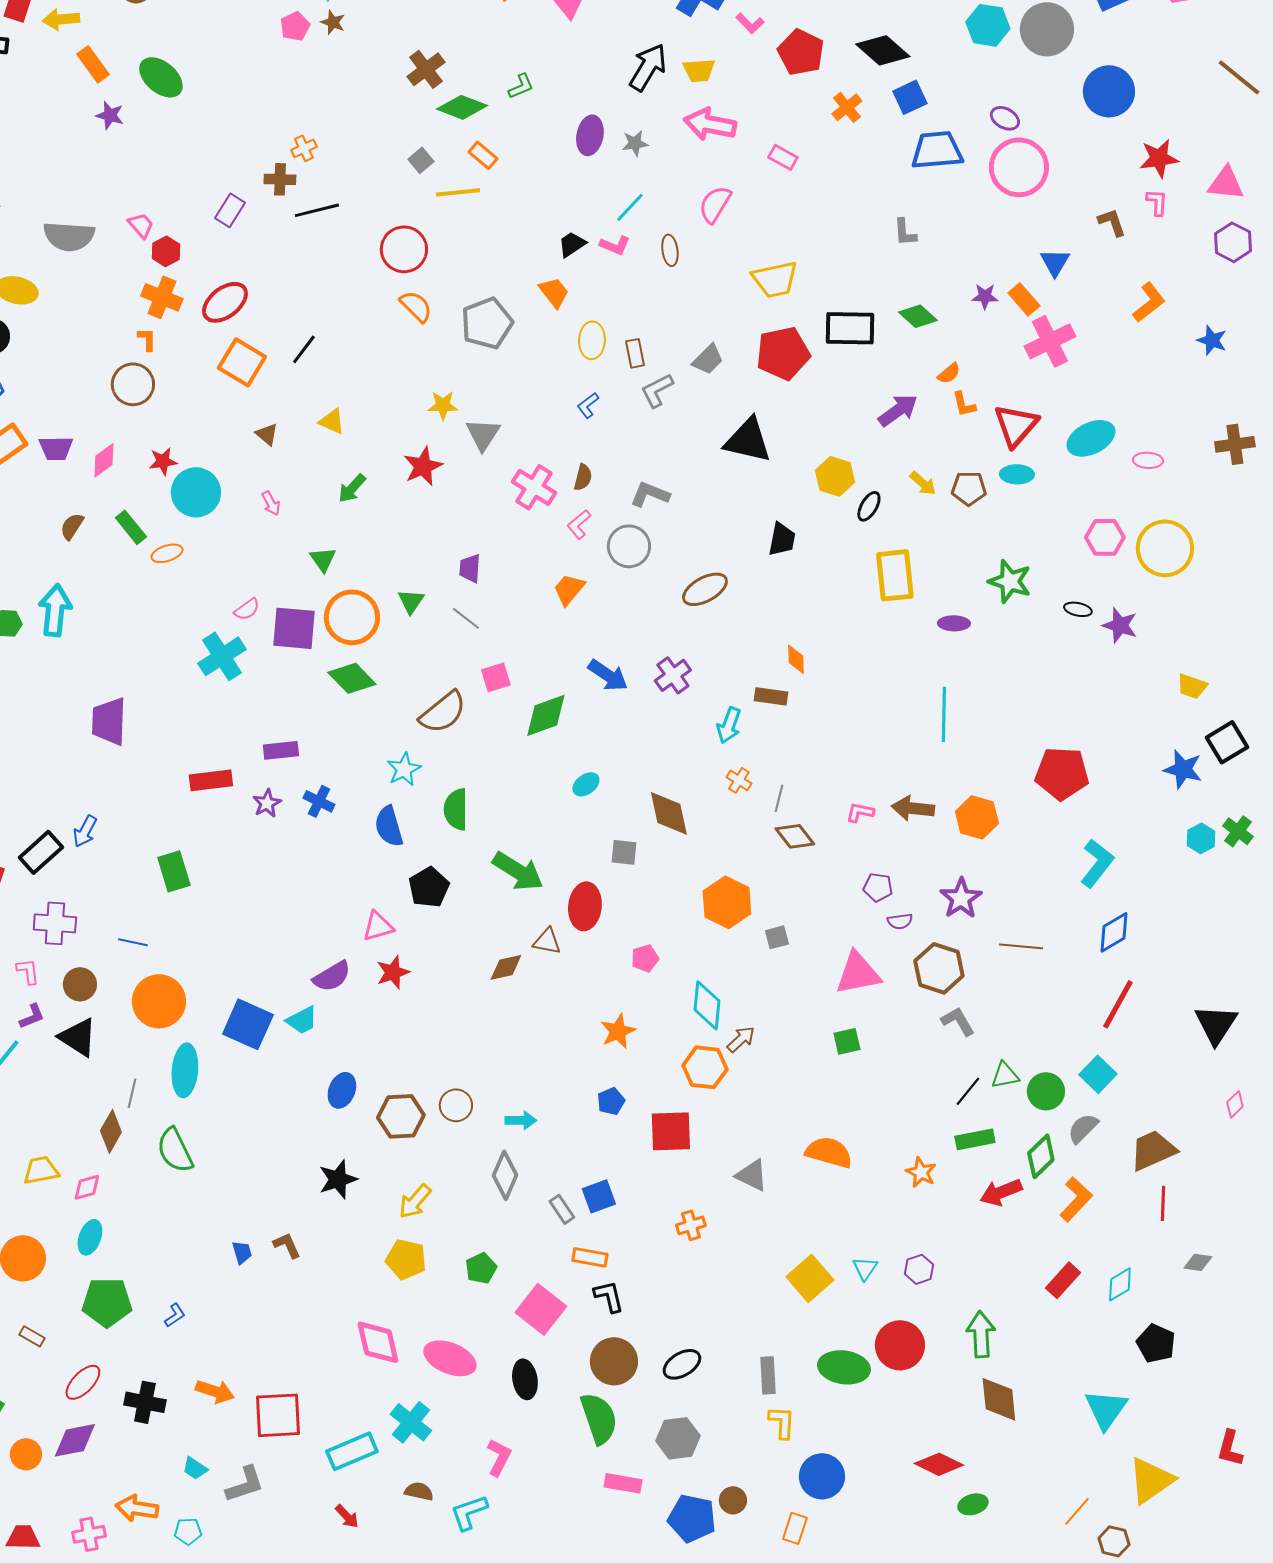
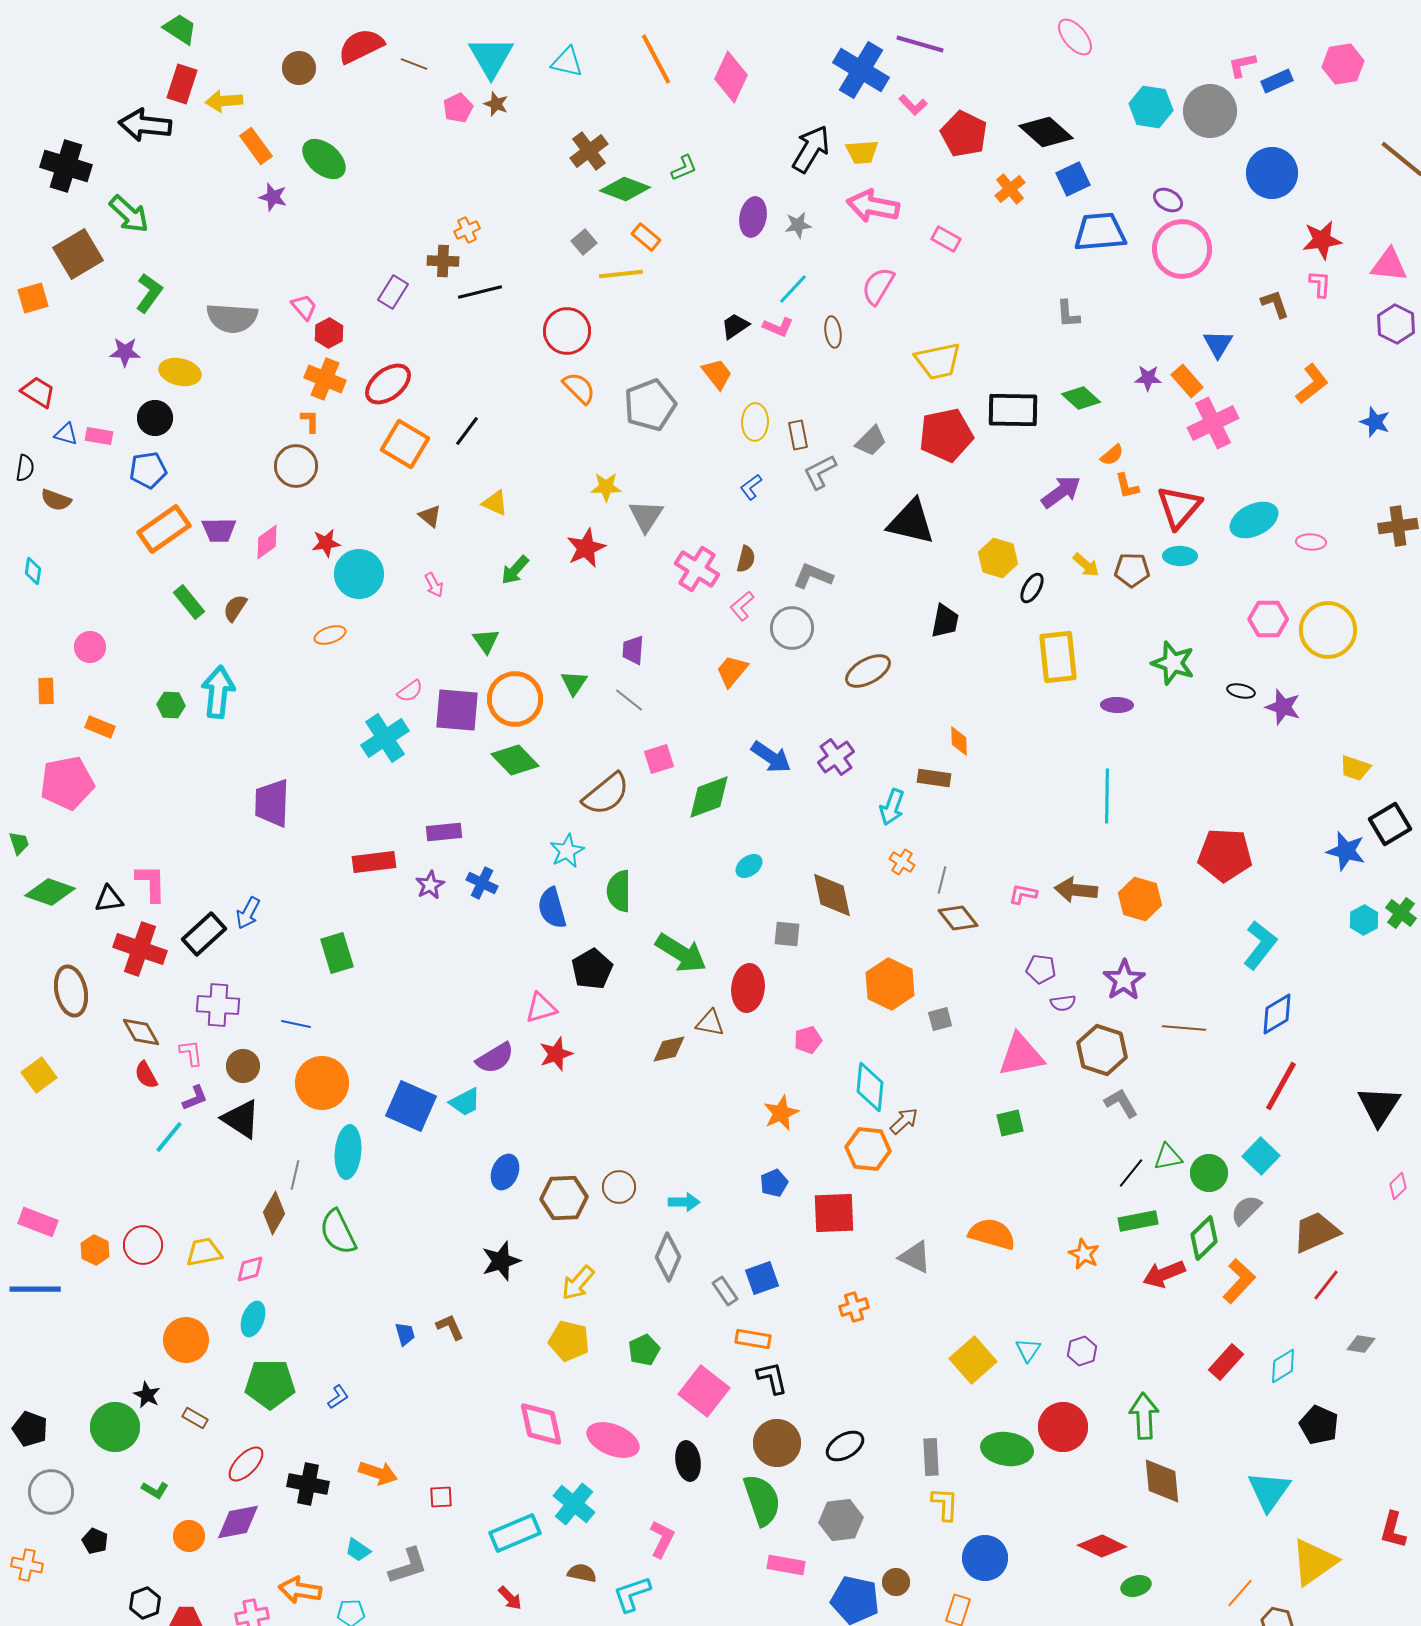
green rectangle: (131, 527) -> (189, 602), moved
red line: (1163, 1203) -> (1326, 1285), turned 36
red square: (278, 1415) -> (441, 1497), size x0.5

